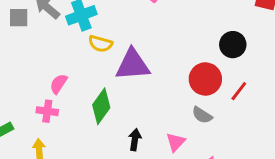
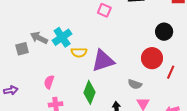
pink semicircle: (59, 84) -> (49, 82), moved
red line: (239, 91) -> (171, 72), moved
gray semicircle: (202, 115) -> (135, 84), moved

